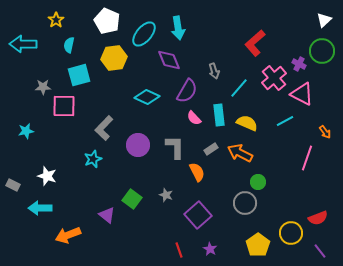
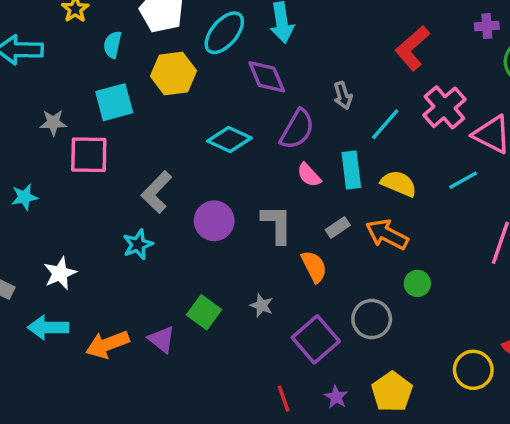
cyan semicircle: (69, 45) -> (113, 45), moved
purple cross: (299, 64) -> (487, 26), moved, turned -32
white star: (47, 176) -> (60, 273), turned 30
gray circle: (245, 203) -> (372, 319), moved
orange arrow: (68, 235) -> (107, 344), moved
yellow pentagon: (258, 245) -> (392, 392), moved

